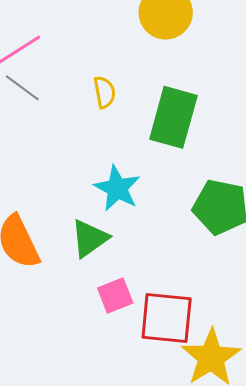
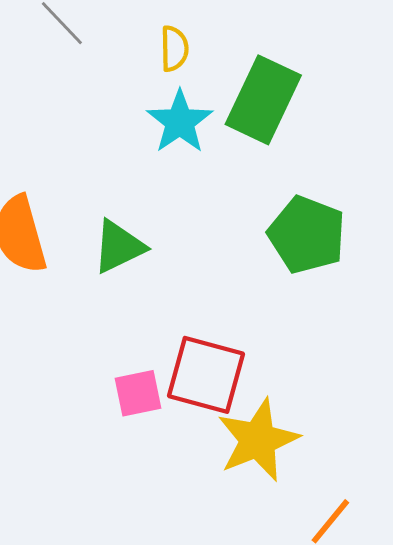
cyan star: (117, 188) -> (180, 122), moved
pink square: (115, 295) -> (138, 393), moved

